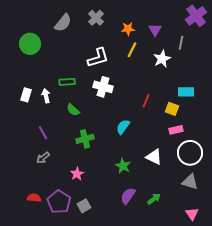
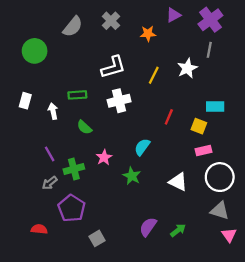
purple cross: (196, 16) -> (210, 20), moved
purple triangle: (155, 30) -> (173, 15), moved, turned 32
yellow line: (132, 50) -> (154, 75), moved
white cross: (103, 87) -> (119, 101), turned -30
white rectangle: (26, 95) -> (25, 101), moved
green cross: (85, 139) -> (74, 169), moved
green star: (123, 166) -> (132, 176), moved
pink star: (77, 174) -> (104, 157), moved
purple pentagon: (59, 202) -> (72, 208), moved
pink triangle: (192, 214) -> (229, 235), moved

